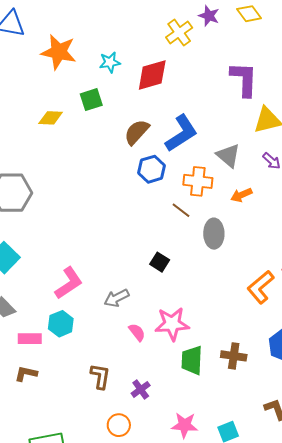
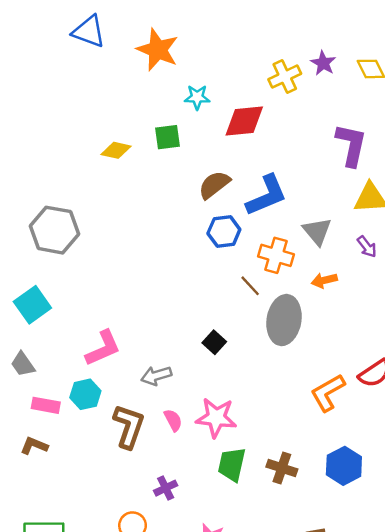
orange star: (59, 52) -> (158, 50), moved
gray ellipse: (214, 234) -> (284, 320), size x1.4
brown L-shape: (100, 376) -> (129, 426), moved, size x1.4

